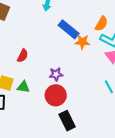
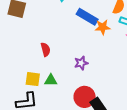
red semicircle: (23, 56) -> (46, 49), turned -32
red circle: (56, 95) -> (85, 97), moved

